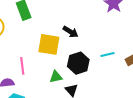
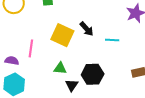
cyan line: (108, 54) -> (112, 40), moved
black hexagon: (78, 63) -> (93, 74), moved

